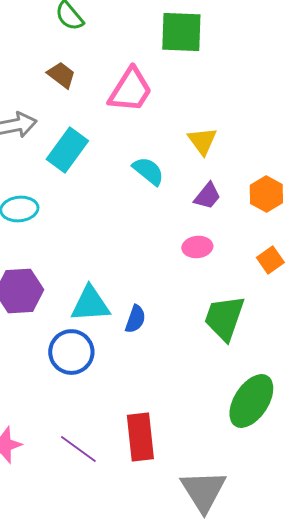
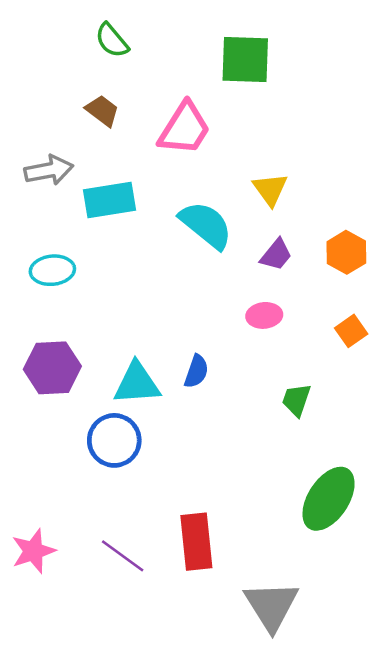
cyan rectangle: (67, 150) -> (110, 200), turned 45
cyan semicircle: (148, 171) -> (206, 225), size x1.4
green trapezoid: (224, 318) -> (296, 400), size x0.6
blue semicircle: (135, 319) -> (196, 371), moved

